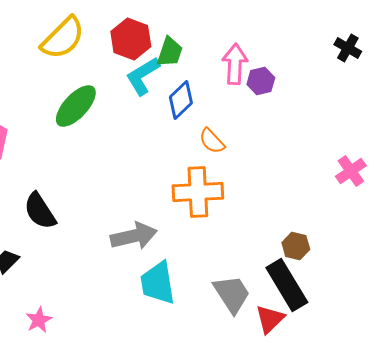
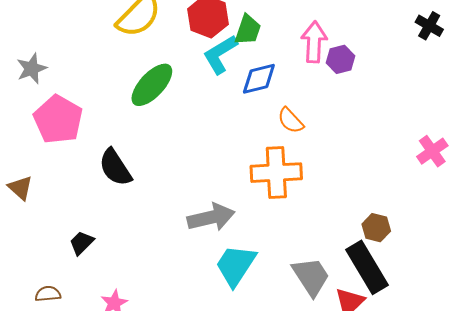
blue diamond: (181, 100) -> (259, 79), turned 30
black semicircle: (40, 211) -> (115, 167), moved
cyan trapezoid: (158, 283) -> (236, 265), turned 42

